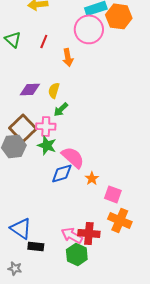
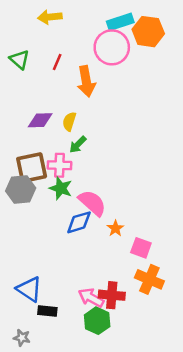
orange arrow: (68, 57) -> (86, 81), size x1.4
brown square: (23, 128) -> (32, 168), turned 32

